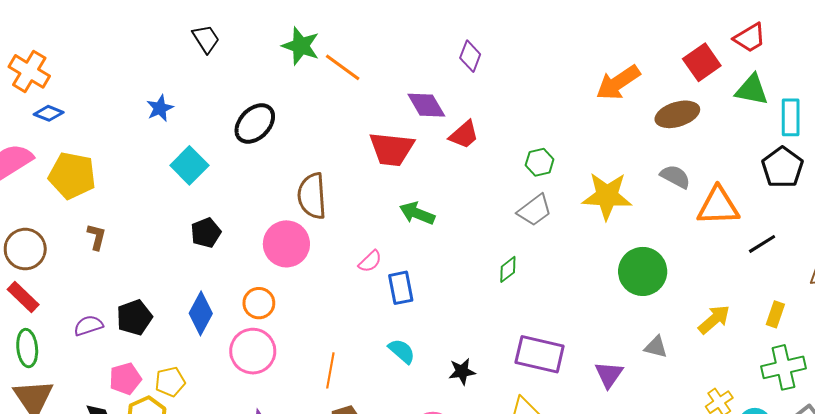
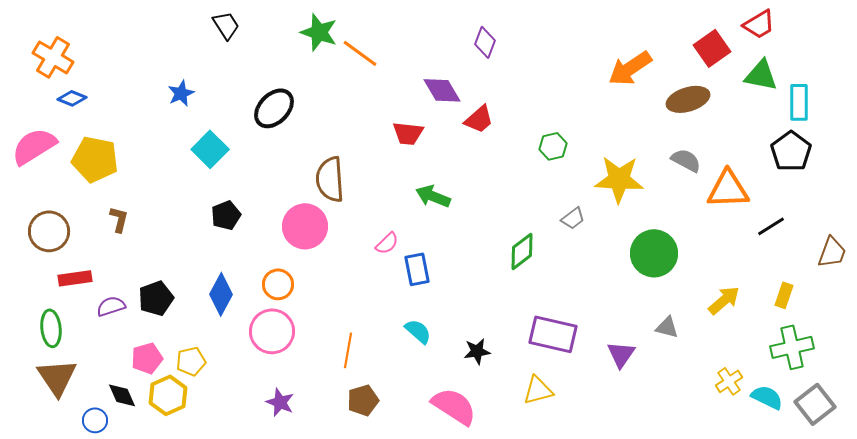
red trapezoid: (392, 149) -> (408, 133), size x0.7
gray trapezoid: (534, 210) -> (573, 218), moved, size x0.7
green diamond: (508, 269) -> (522, 251), size x1.4
red rectangle: (23, 297) -> (75, 278), moved, turned -52

